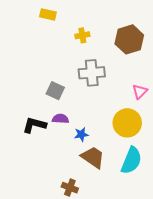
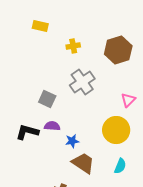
gray cross: (92, 73) -> (82, 82), turned -30
cyan semicircle: (131, 160) -> (120, 166), size x0.6

